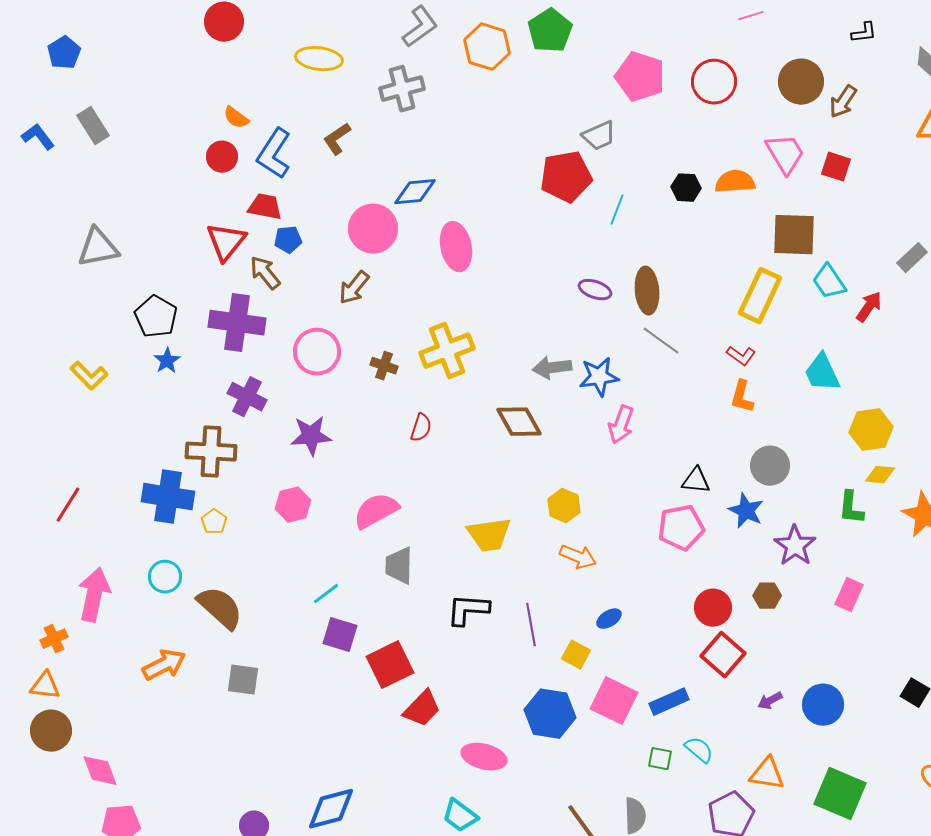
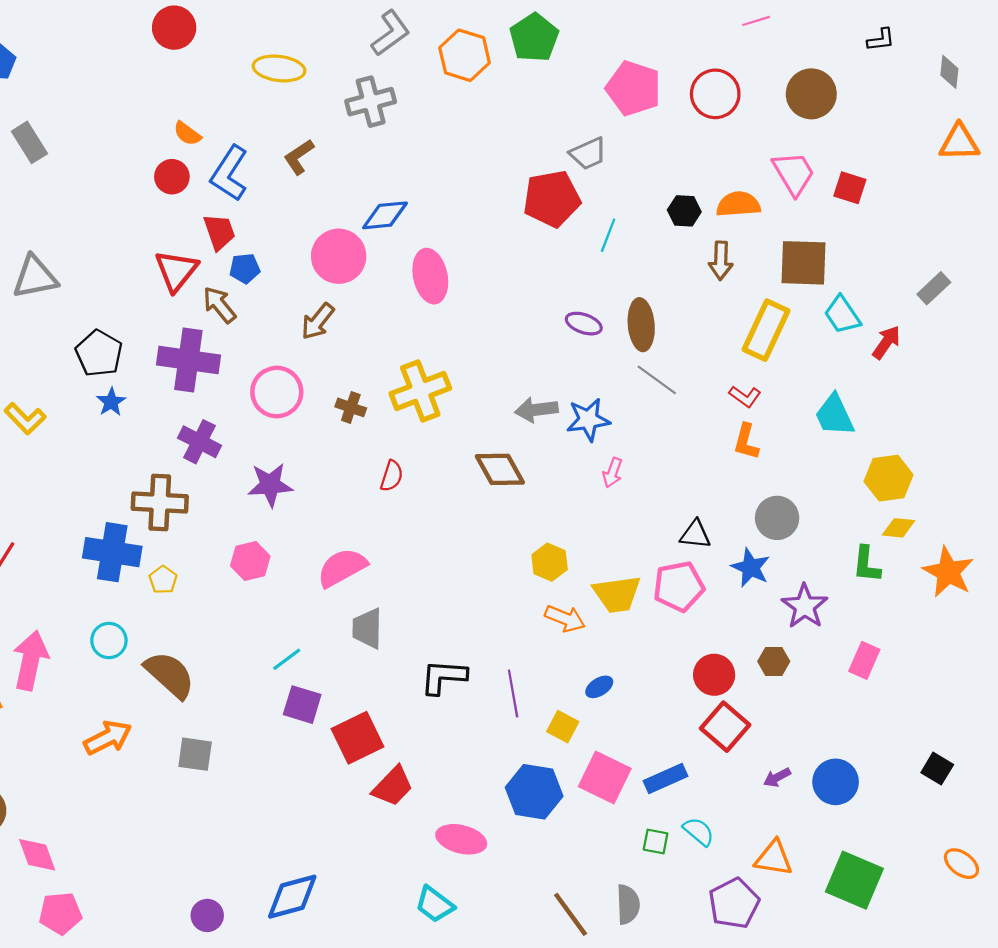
brown arrow: (843, 102) -> (721, 261), moved, turned -32
red trapezoid: (265, 207) -> (219, 232), turned 60
pink arrow: (621, 425) -> (612, 473), size x0.7
yellow trapezoid: (489, 535) -> (617, 594), moved

